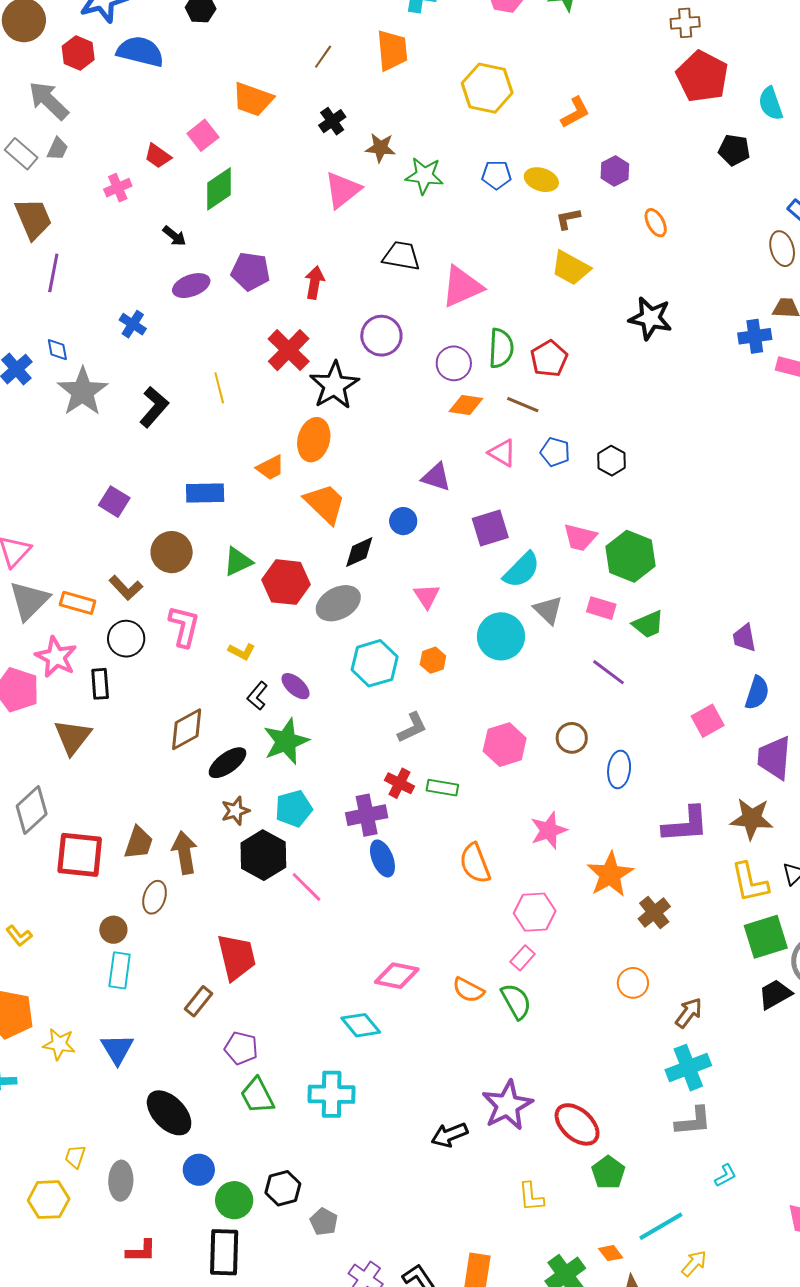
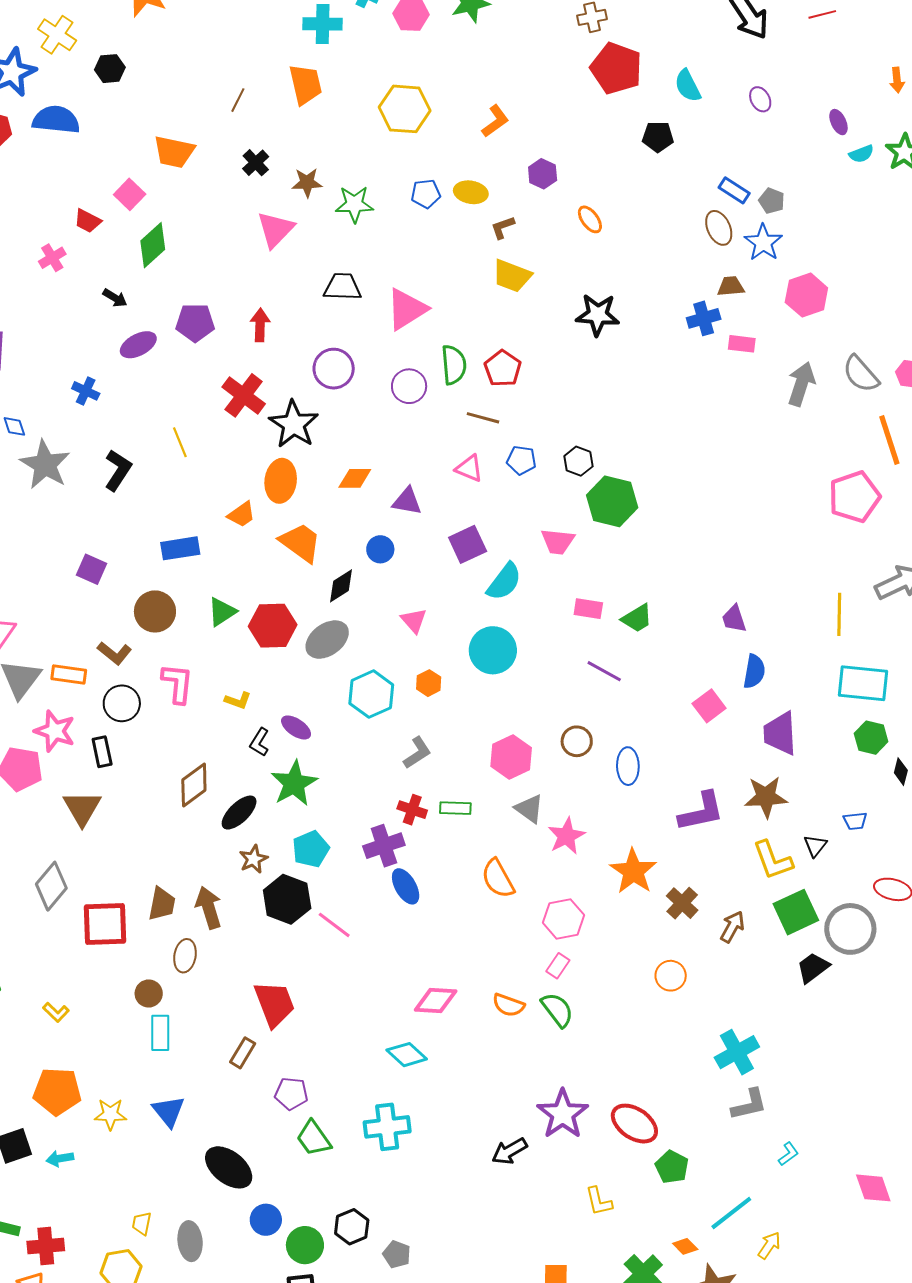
orange diamond: (466, 405) -> (355, 478), moved
green hexagon: (631, 556) -> (612, 501), moved
gray triangle: (548, 610) -> (529, 809), moved
brown arrow: (689, 1013) -> (732, 927), moved

